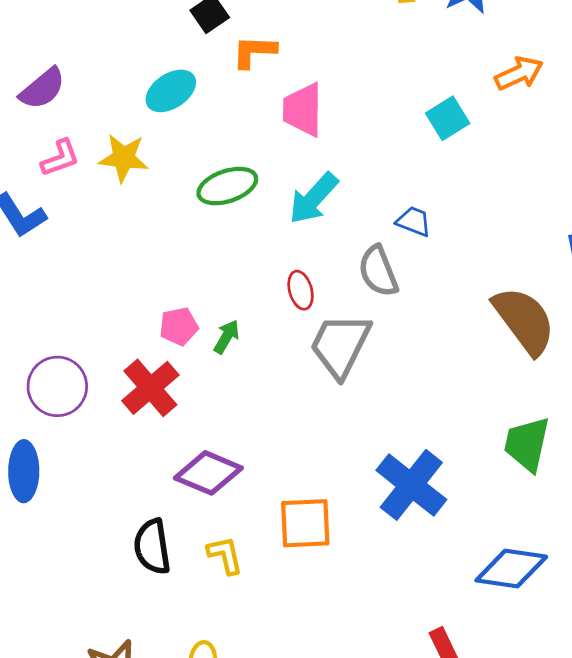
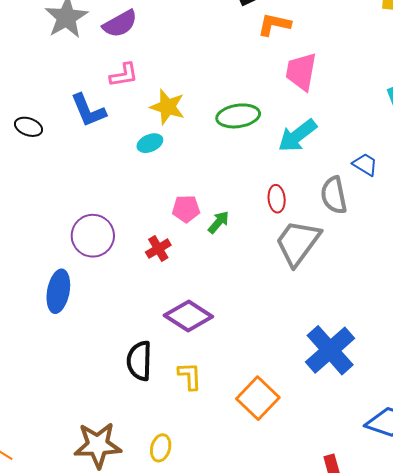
cyan ellipse: (171, 91) -> (150, 143), moved, size x0.7
yellow star: (124, 158) -> (167, 107), moved
red cross: (150, 388) -> (158, 249), size x0.6
orange square: (305, 523) -> (258, 398), moved, turned 36

